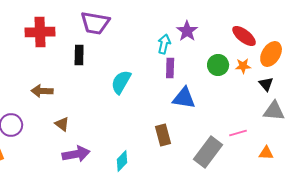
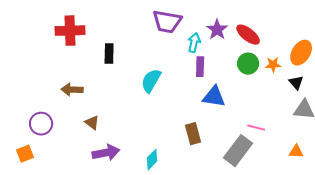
purple trapezoid: (95, 23) -> (167, 22), moved
red ellipse: (244, 36) -> (248, 35), moved
pink line: (238, 133) -> (256, 128), moved, turned 30

